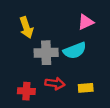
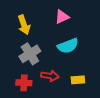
pink triangle: (86, 22) -> (62, 17), moved
gray cross: (46, 53) -> (30, 54), moved, turned -30

